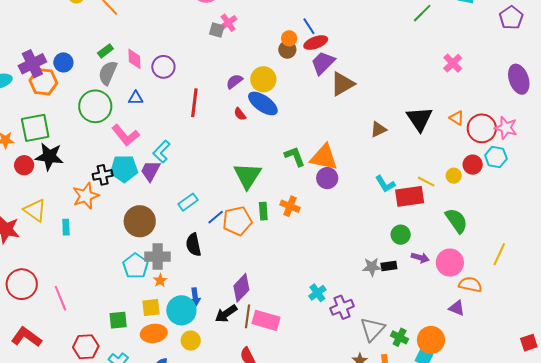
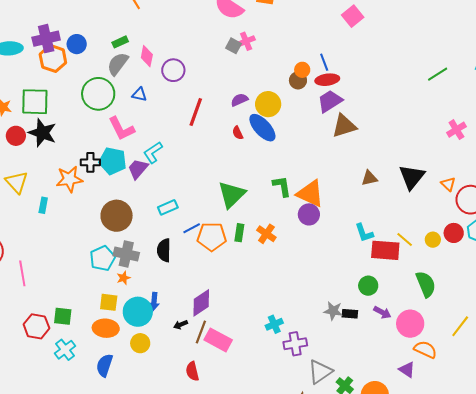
black arrow: (226, 314) -> (181, 325), size x0.6
green square: (118, 320) -> (63, 316), moved

